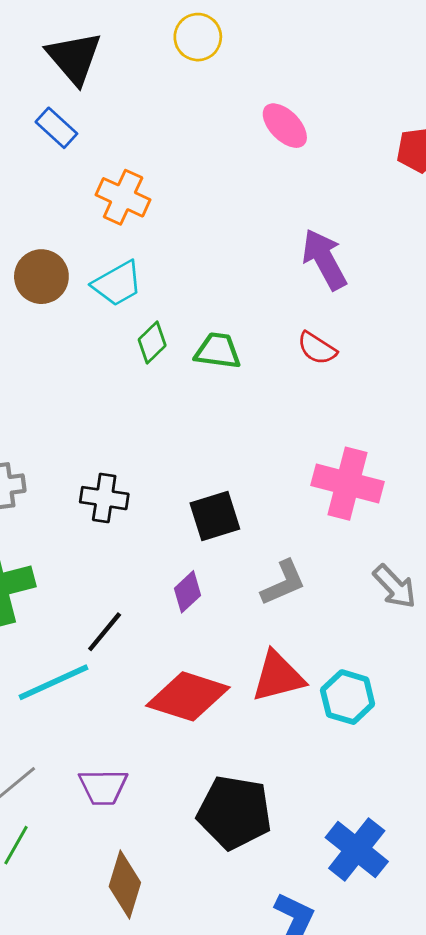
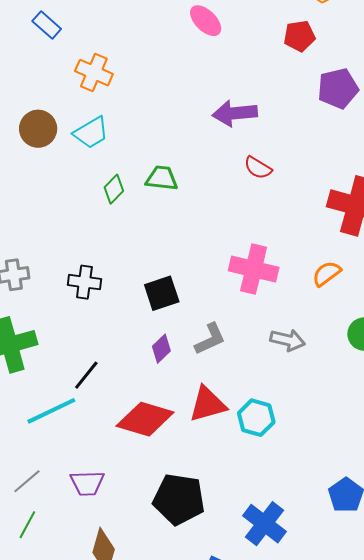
purple arrow: (324, 259) -> (235, 113), turned -66
green diamond: (152, 343) -> (114, 189), moved
red semicircle: (317, 348) -> (258, 168), moved
gray arrow: (395, 586) -> (288, 340), turned -32
purple diamond: (188, 592) -> (161, 349), moved

